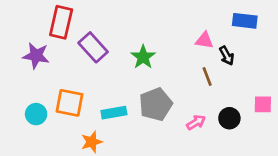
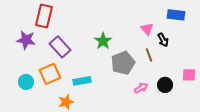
pink triangle: (204, 40) -> (147, 29), turned 40
purple rectangle: (93, 47) -> (60, 47), moved
orange square: (69, 103) -> (50, 74), turned -35
gray pentagon: (156, 104) -> (123, 63), moved

